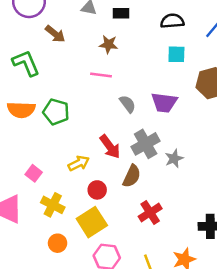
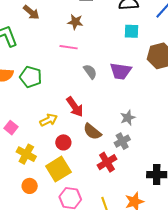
gray cross: (146, 144) -> (122, 141), moved, size x0.7
brown semicircle: (132, 176) -> (92, 132), turned 102

